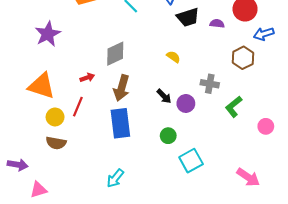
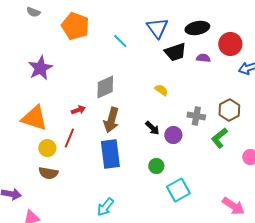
brown hexagon: (243, 58) -> (229, 110), moved

